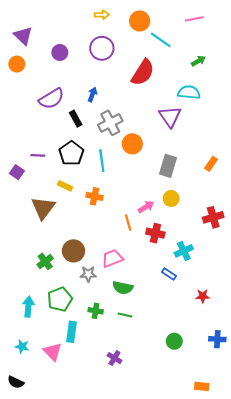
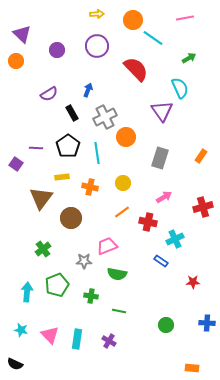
red semicircle: (143, 72) -> (136, 69), turned -76
cyan semicircle: (189, 92) -> (180, 88), turned 60
purple semicircle: (51, 99) -> (49, 94), size x0.7
yellow rectangle: (65, 186) -> (62, 177), turned -32
yellow circle: (171, 198) -> (123, 183), moved
pink arrow: (146, 207) -> (164, 197), moved
orange line: (128, 223) -> (122, 212), turned 70
brown circle: (74, 251) -> (71, 218), moved
green line: (125, 315) -> (119, 311), moved
cyan rectangle: (71, 332) -> (77, 339), moved

